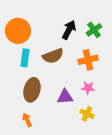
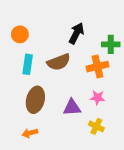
green cross: (94, 30) -> (111, 44), moved, turned 35
orange circle: (18, 31) -> (20, 34), size x0.6
orange arrow: (27, 120) -> (30, 133), turned -80

